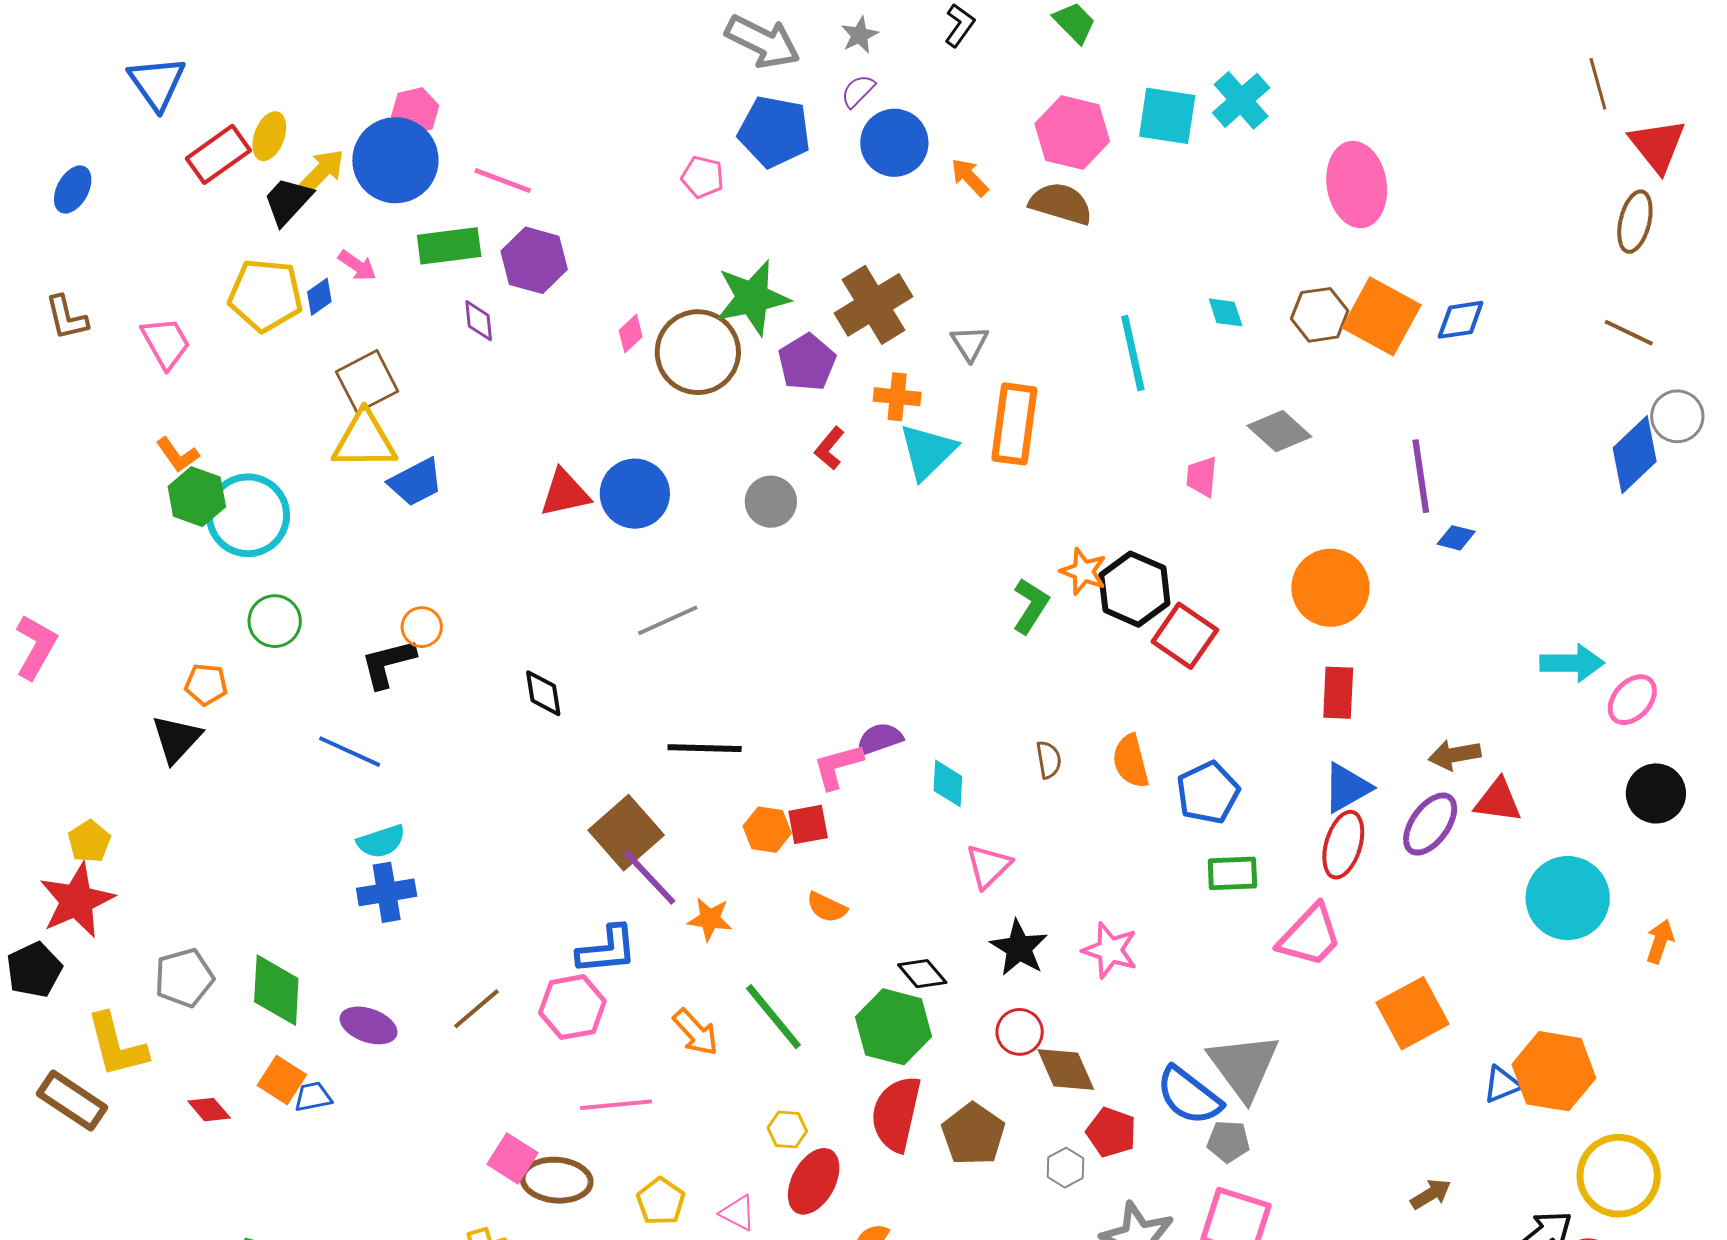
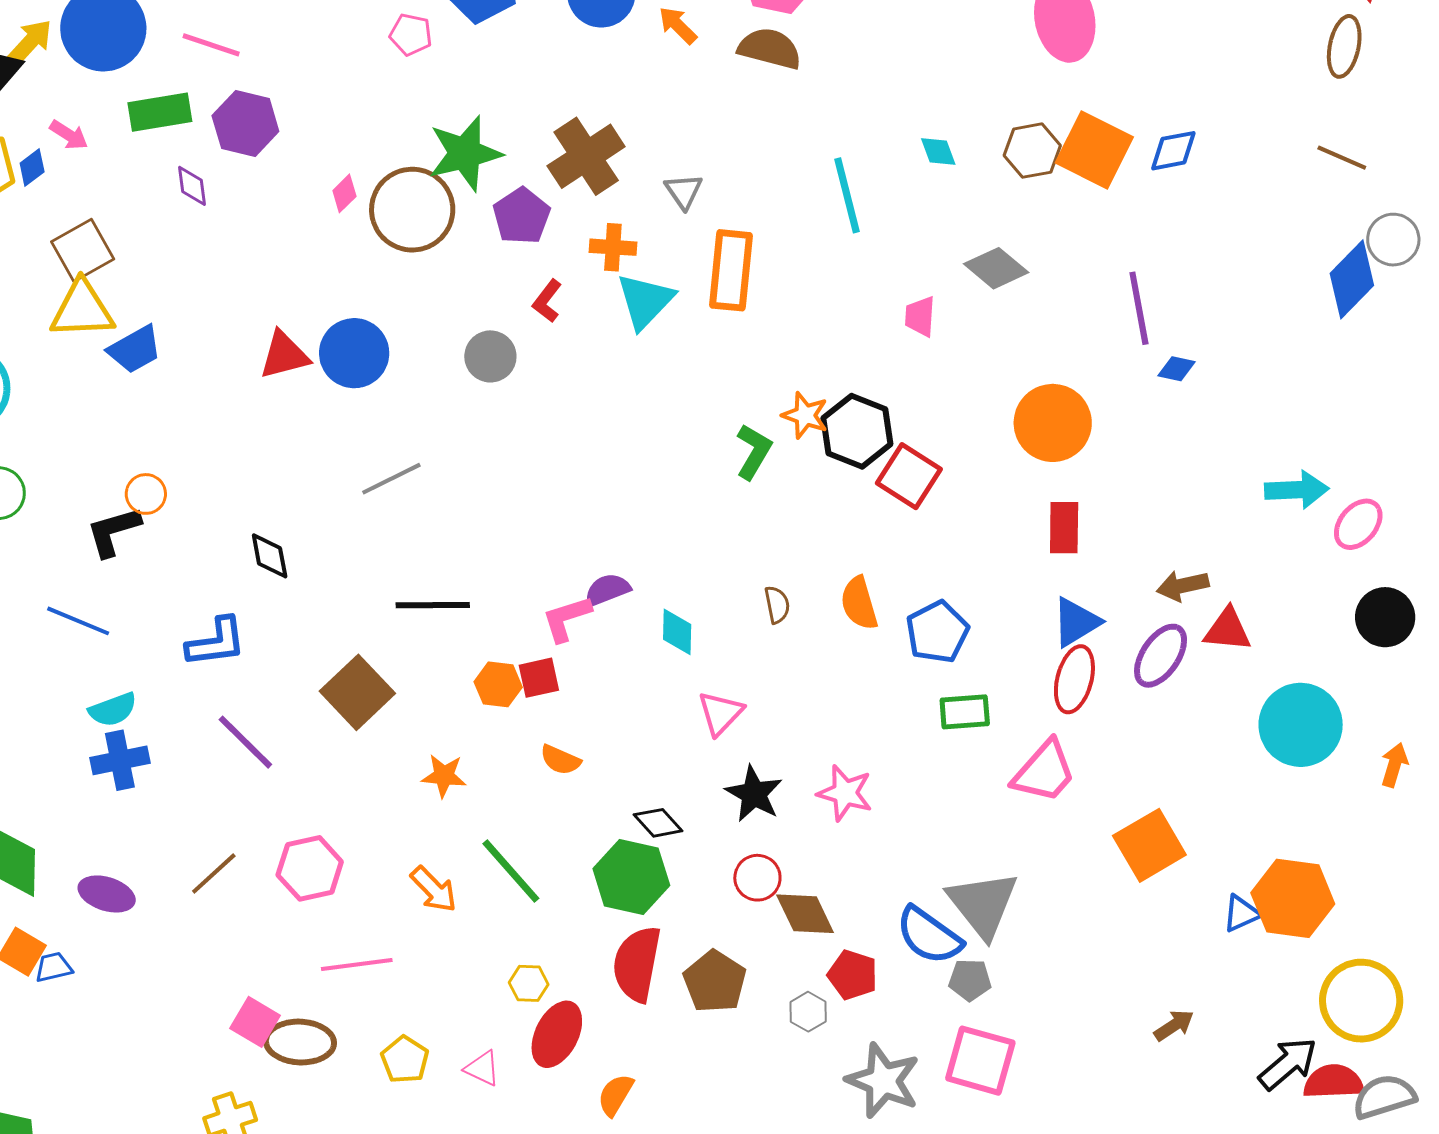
purple line: (649, 877) -> (245, 742), moved
blue L-shape: (607, 950) -> (216, 642), moved

